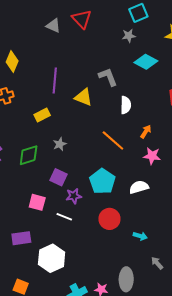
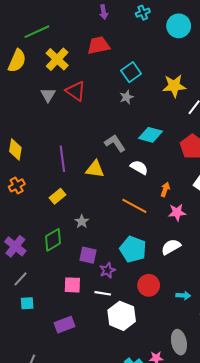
gray triangle: (53, 26) -> (48, 95), moved, turned 49
cyan diamond: (146, 62) -> (150, 135), moved
white semicircle: (126, 105) -> (139, 167), turned -48
white hexagon: (52, 258) -> (122, 316), moved

